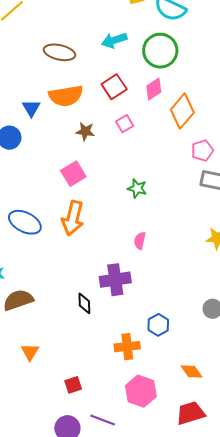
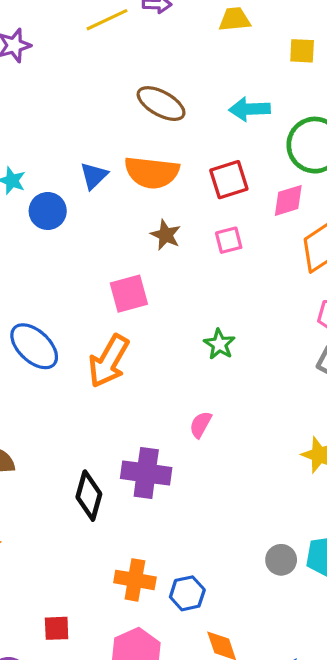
black diamond: (84, 303) -> (89, 496), size x1.4
blue hexagon: (158, 325) -> (187, 593), moved
red square: (73, 385) -> (57, 628), moved

